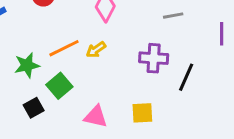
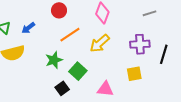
orange line: (64, 48) -> (70, 35), moved
yellow arrow: (96, 50) -> (100, 43), size x1.5
yellow square: (142, 113) -> (134, 74), moved

